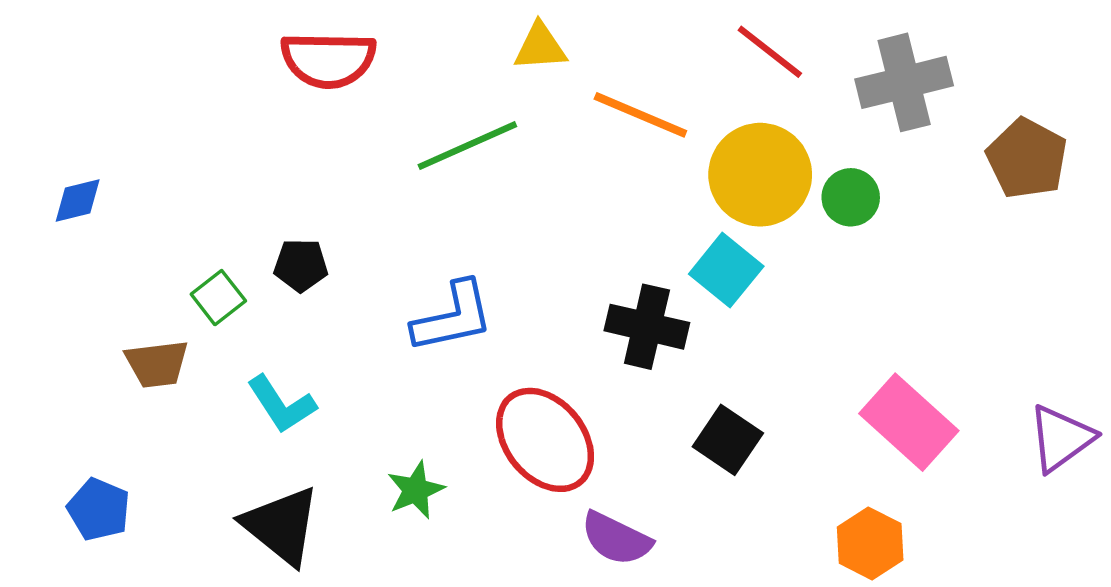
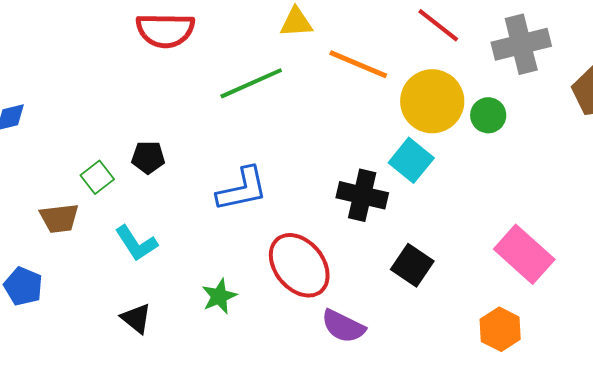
blue pentagon: (99, 509) -> (23, 286), moved
black triangle: (281, 526) -> (136, 318), size x0.6

